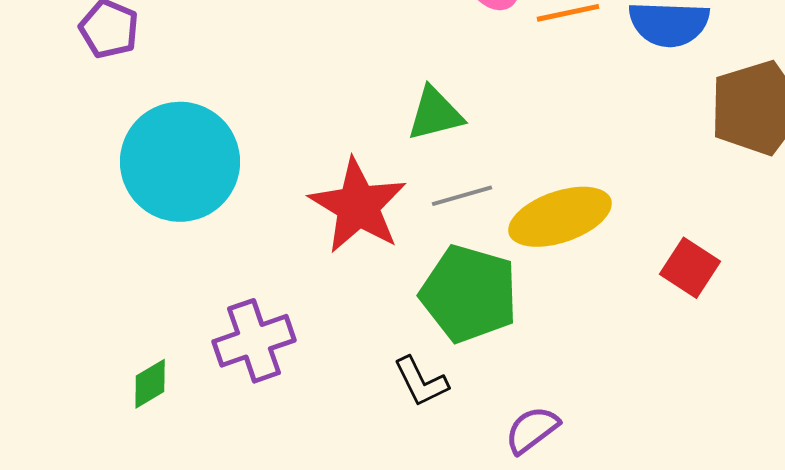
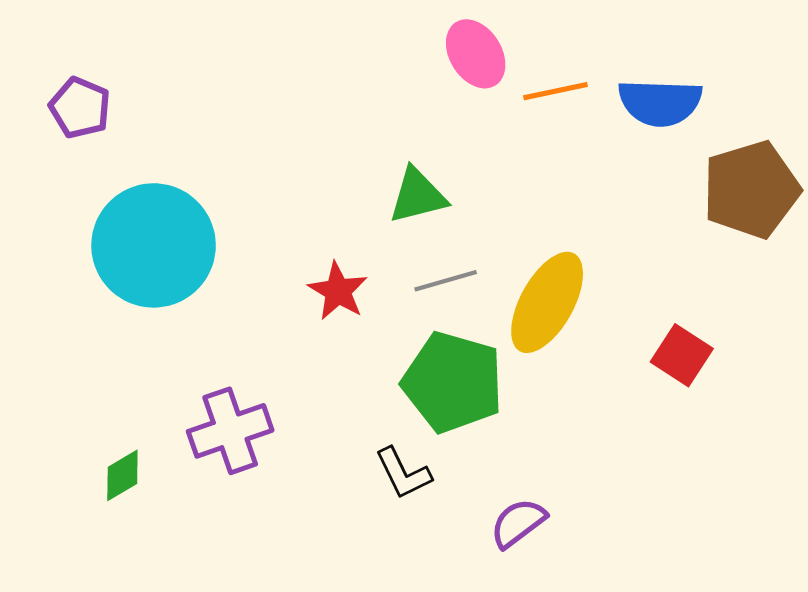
red star: (358, 206) -> (338, 291), size x0.6
yellow ellipse: (560, 217) -> (547, 302), turned -42

